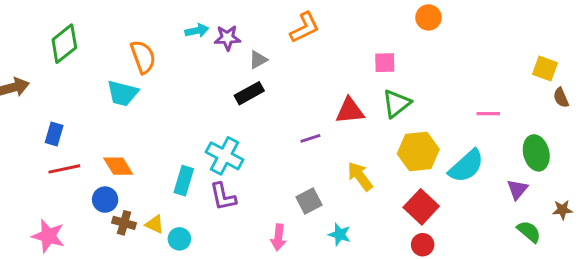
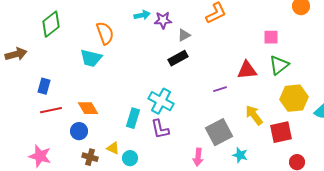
gray square: (309, 201) -> (219, 132), size x1.5
red square: (421, 207) -> (281, 132), moved, turned 35
brown cross: (124, 223) -> (90, 157), moved

